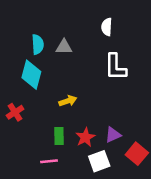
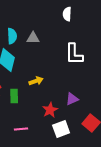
white semicircle: (107, 27) -> (67, 14), moved
purple triangle: (113, 135) -> (72, 99), moved
green rectangle: (59, 136) -> (14, 96), moved

